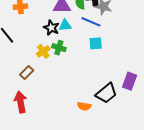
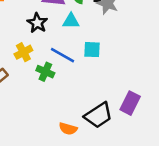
blue line: (91, 22) -> (63, 55), moved
cyan triangle: (65, 25) -> (71, 21), moved
green cross: (59, 48) -> (45, 72), moved

